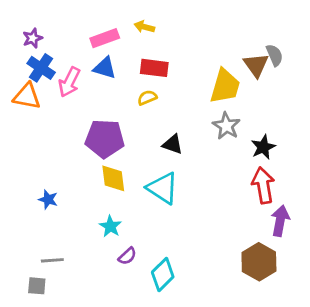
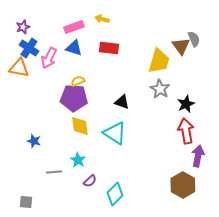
yellow semicircle: (147, 98) -> (78, 81), moved
gray line: (52, 260) -> (54, 172), moved

